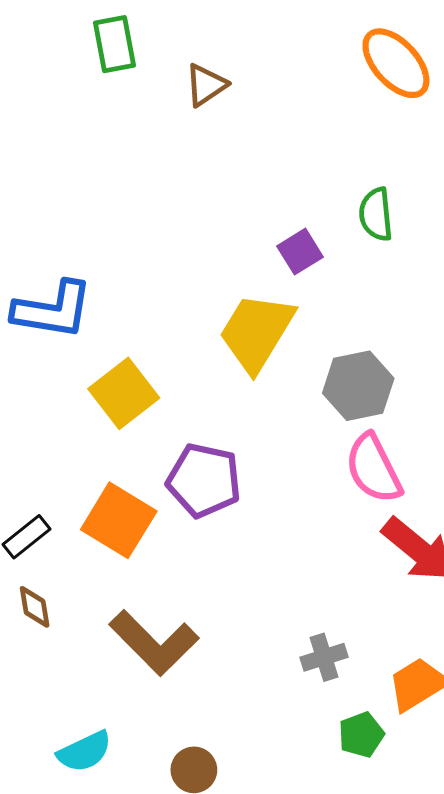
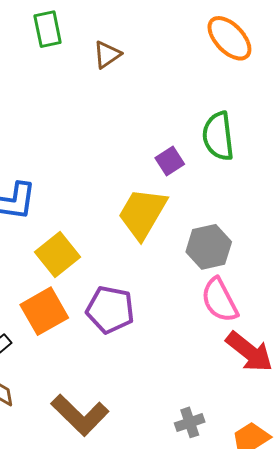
green semicircle: (376, 214) -> (218, 136), size x1.4
orange square: (119, 520) -> (44, 311), moved, turned 30

